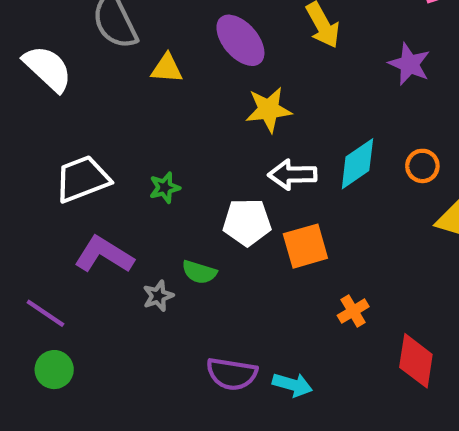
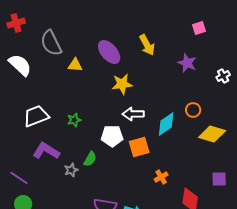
cyan diamond: (357, 164) -> (166, 124), moved
green semicircle: (199, 272) -> (90, 159), turned -77

